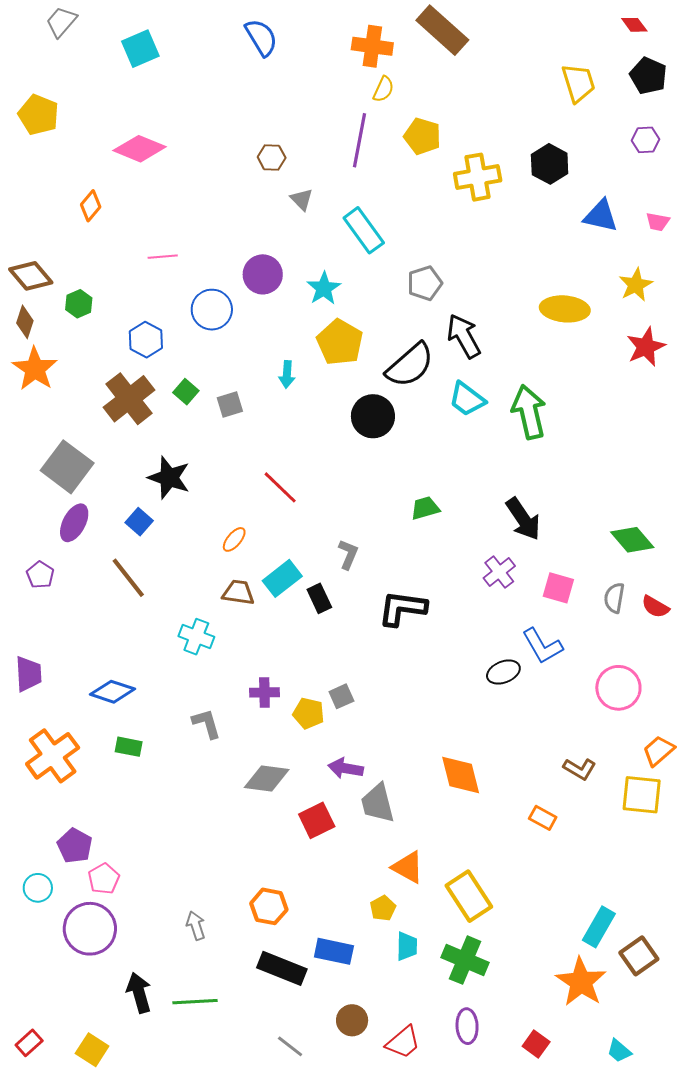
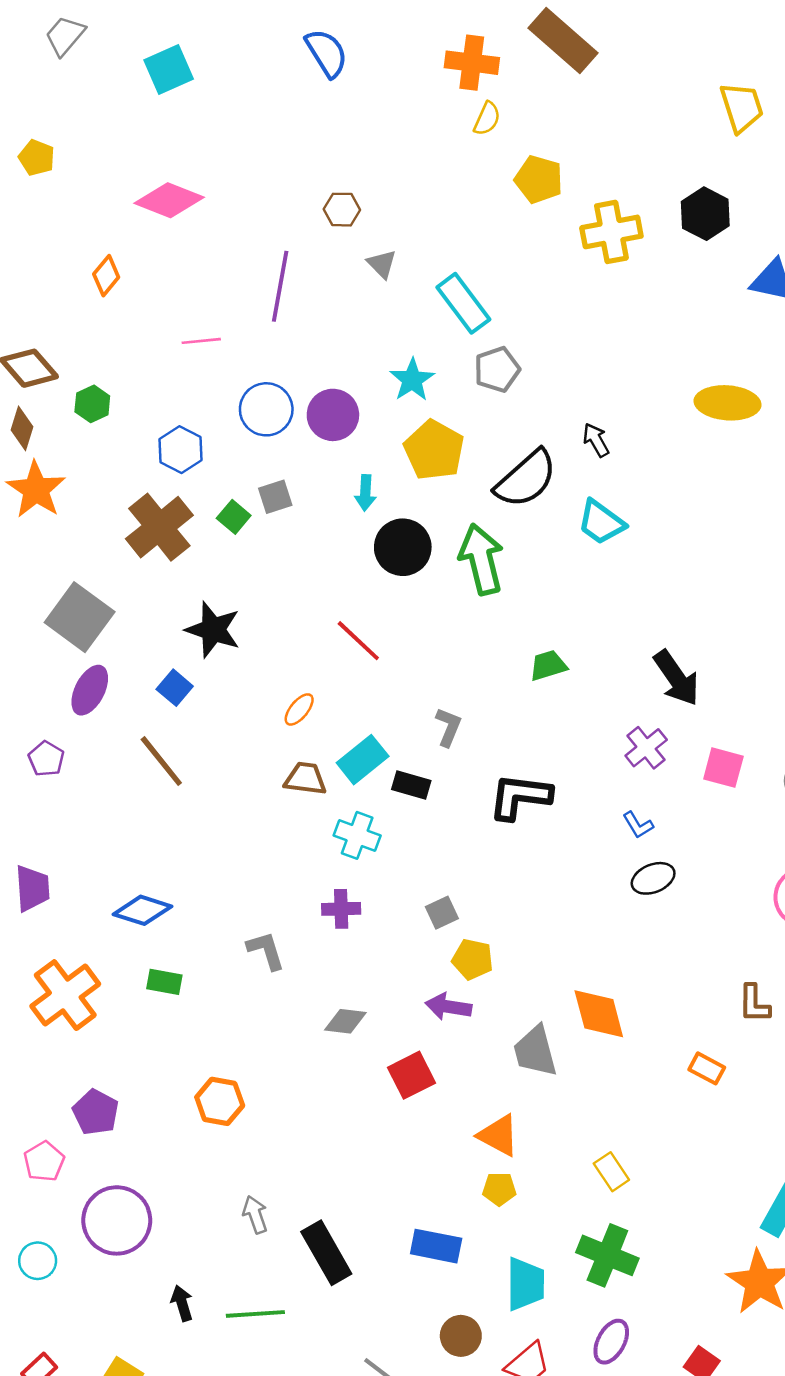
yellow pentagon: (38, 115) -> (37, 158), size x0.7
purple line: (359, 140) -> (280, 286), moved
purple circle: (263, 274) -> (333, 415), moved
gray pentagon: (425, 283) -> (497, 369), moved
black arrow: (464, 336) -> (596, 440), size x0.6
gray square: (230, 404) -> (275, 497), moved
green arrow: (529, 412) -> (481, 559), moved
black circle: (373, 416) -> (403, 547), moved
black rectangle: (319, 598) -> (411, 785), turned -48
cyan cross: (196, 637) -> (357, 835), moved
blue L-shape: (542, 646) -> (638, 825), moved, size x0.6
yellow pentagon: (308, 713) -> (473, 959), moved
brown L-shape: (580, 769) -> (754, 1004), turned 60
gray diamond: (267, 778) -> (345, 1021), size x0.7
gray trapezoid: (378, 803) -> (535, 1051), moved
orange triangle: (408, 867) -> (499, 1135), moved
pink pentagon: (104, 879) -> (44, 1161), moved
cyan circle: (38, 888) -> (38, 1261), moved
yellow rectangle: (469, 896) -> (611, 1172), size x0.6
orange hexagon: (269, 906) -> (220, 1101), moved
yellow pentagon: (383, 908) -> (499, 1189), turned 30
cyan trapezoid: (407, 946) -> (525, 1284), moved, size x1.4
black rectangle: (282, 968) -> (326, 1253), moved, turned 39
black arrow: (139, 993) -> (182, 1303), size x0.7
purple ellipse: (467, 1026) -> (611, 1342), turned 32

